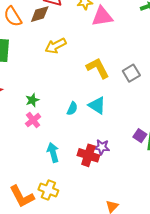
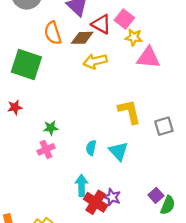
yellow arrow: (56, 46) -> (95, 61), moved
cyan semicircle: (72, 109) -> (91, 148), turned 152
cyan arrow: (53, 152) -> (82, 185), moved

